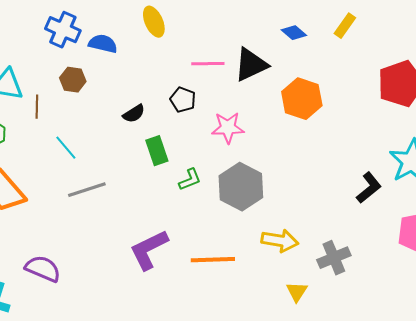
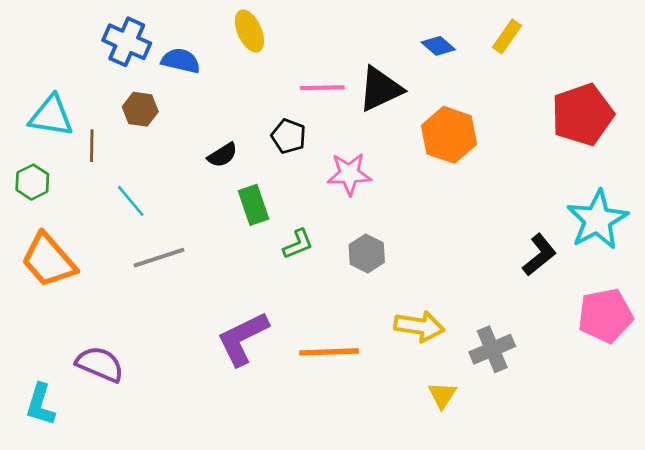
gray hexagon: (241, 187) -> (367, 254), size x0.6

